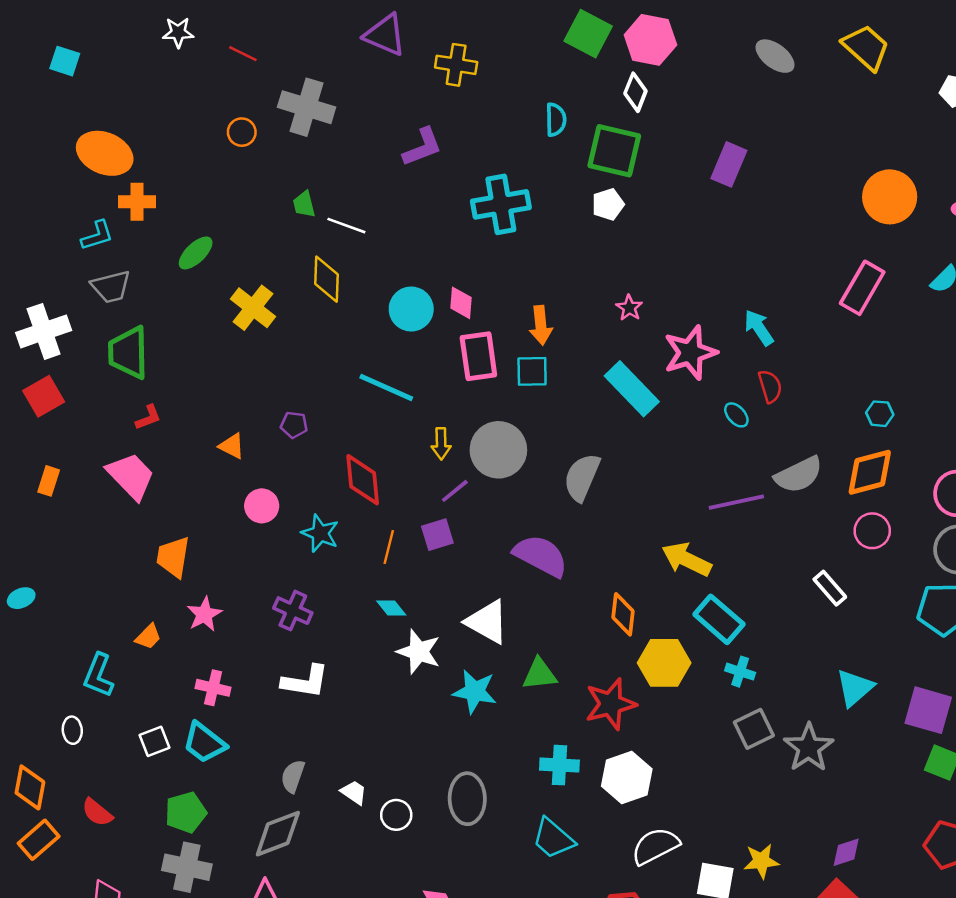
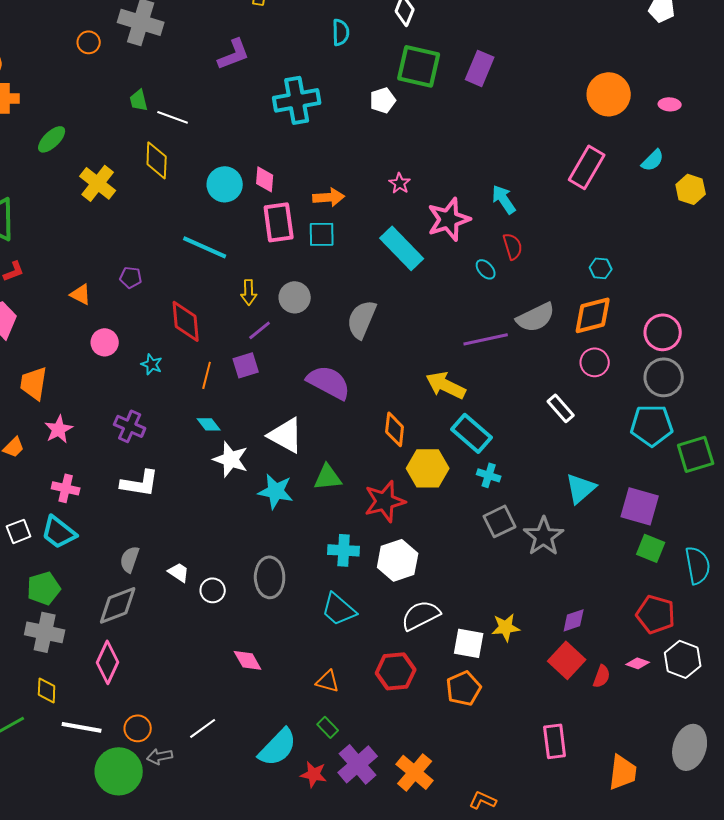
green square: (614, 151) -> (419, 66), moved
orange arrow: (541, 325) -> (329, 197), turned -88
gray circle: (498, 450) -> (295, 297), size x0.7
cyan star: (320, 533) -> (152, 364), size x0.7

